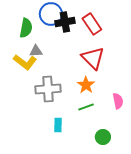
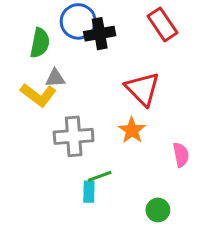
red rectangle: (92, 24) -> (163, 24), moved
green line: (86, 107) -> (100, 176), moved

